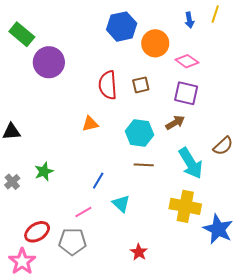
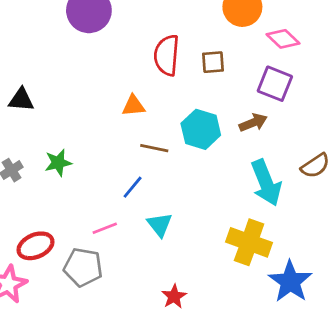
brown line: (144, 165) -> (154, 148), moved

